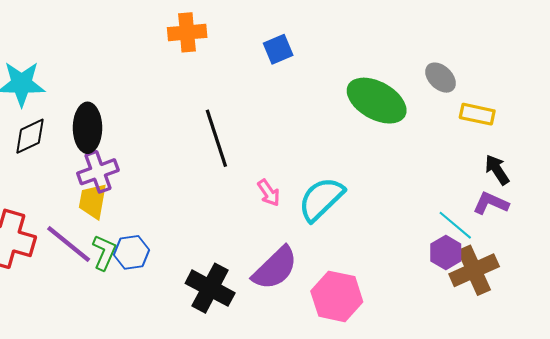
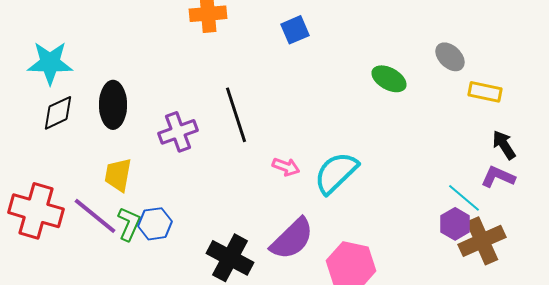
green ellipse: (377, 101) -> (389, 79), size x0.6
purple cross: (98, 172) -> (178, 132), moved
pink arrow: (269, 193) -> (286, 167), turned -36

